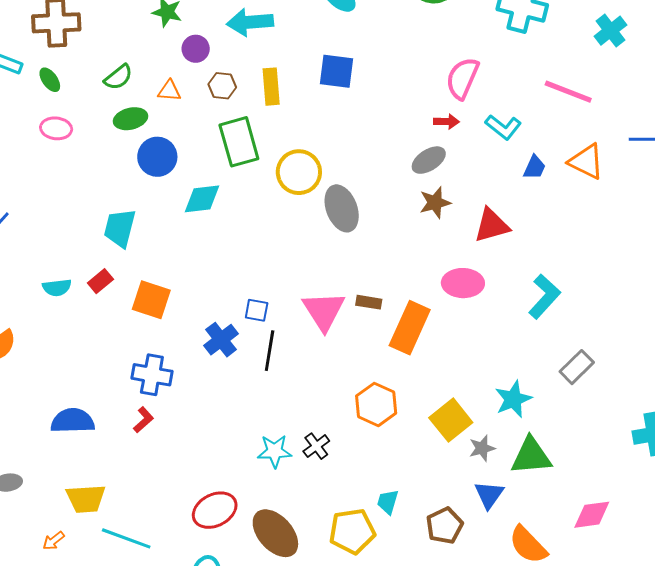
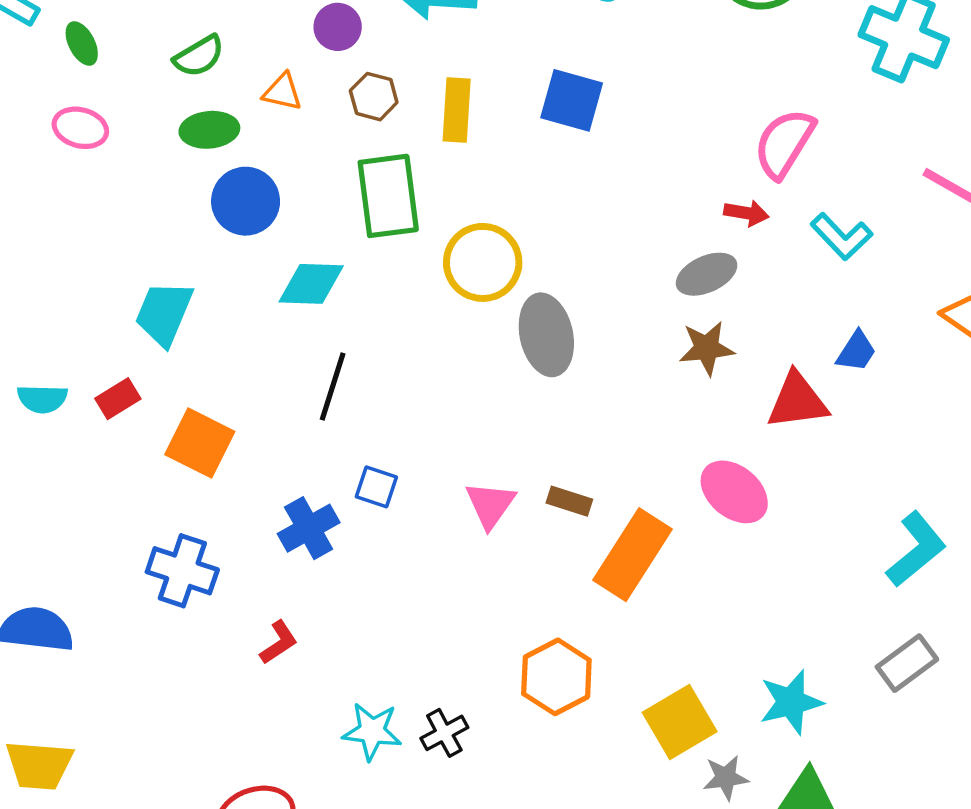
blue trapezoid: (534, 167) -> (856, 351), moved
pink ellipse: (463, 283) -> (734, 492), turned 30
cyan L-shape: (544, 297) -> (916, 549), moved
pink triangle: (324, 311) -> (490, 505), size x0.7
black line: (270, 351) -> (333, 386), moved
red L-shape: (143, 420) -> (279, 642), moved

